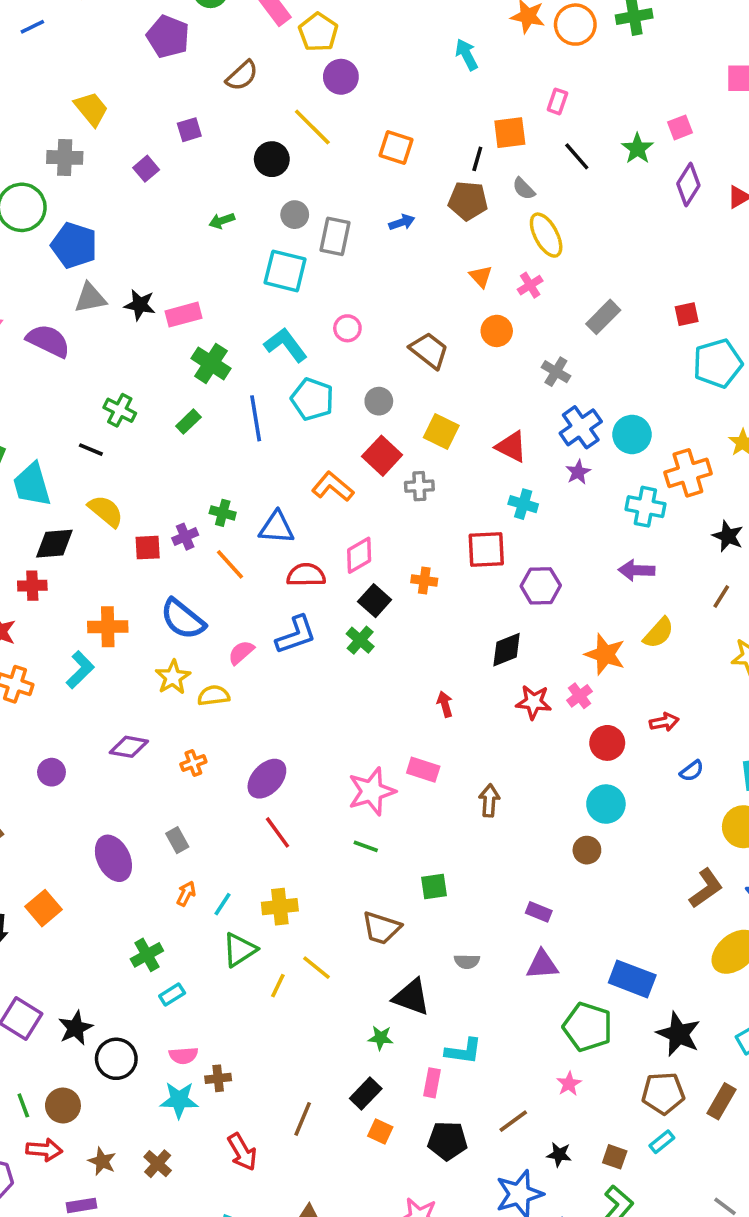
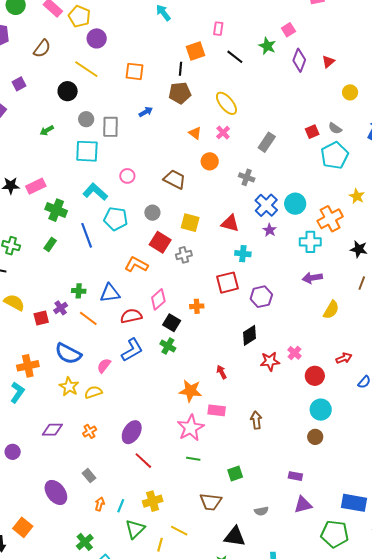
gray semicircle: (524, 189) -> (335, 128), moved
orange star: (605, 654) -> (190, 391), moved

